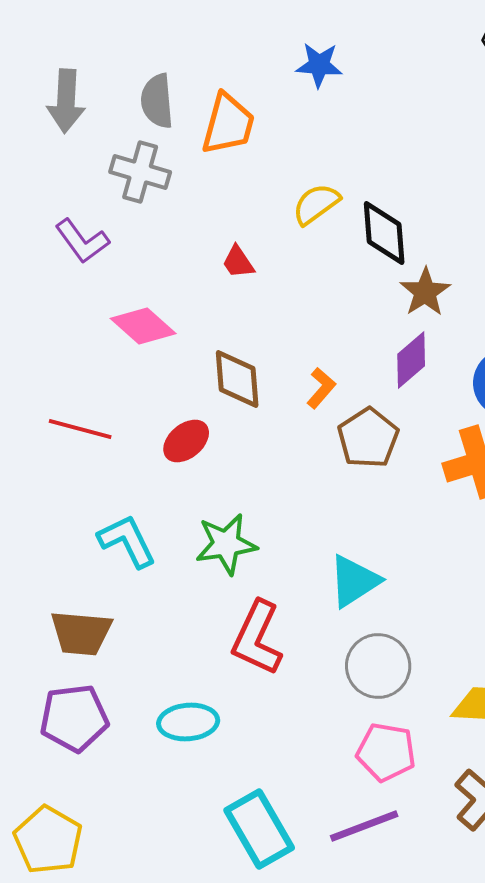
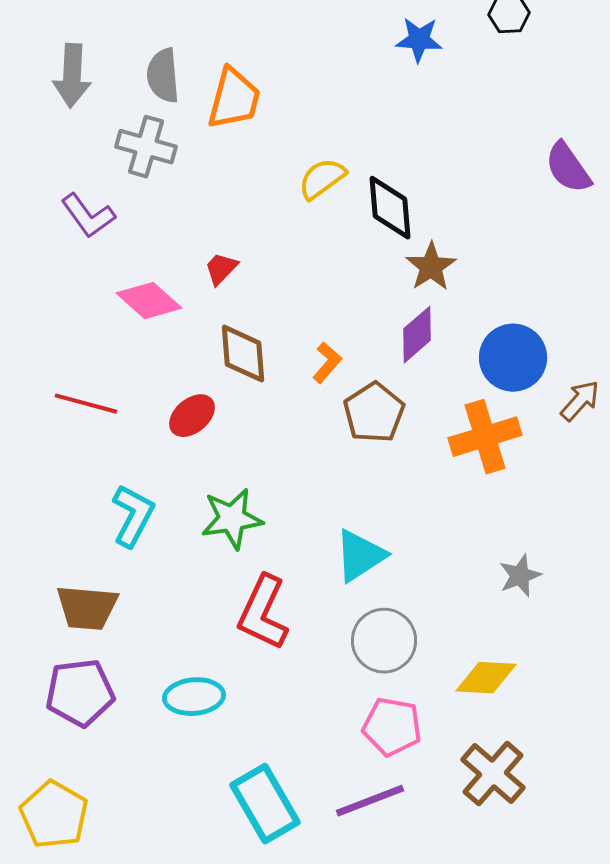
blue star: (319, 65) -> (419, 40), moved
red trapezoid: (238, 262) -> (221, 269), moved, turned 78
cyan L-shape: (127, 541) -> (133, 516), turned 54

